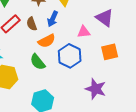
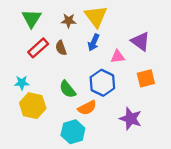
blue arrow: (53, 19) -> (94, 42), moved
orange semicircle: (47, 41) -> (87, 108), moved

